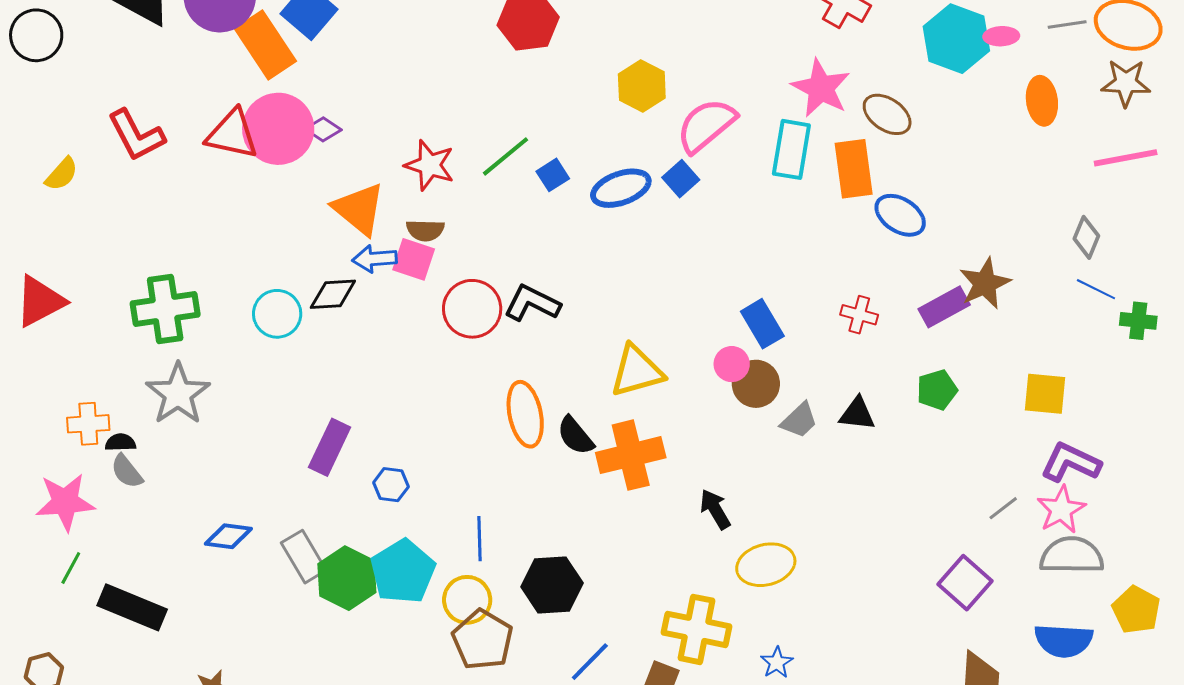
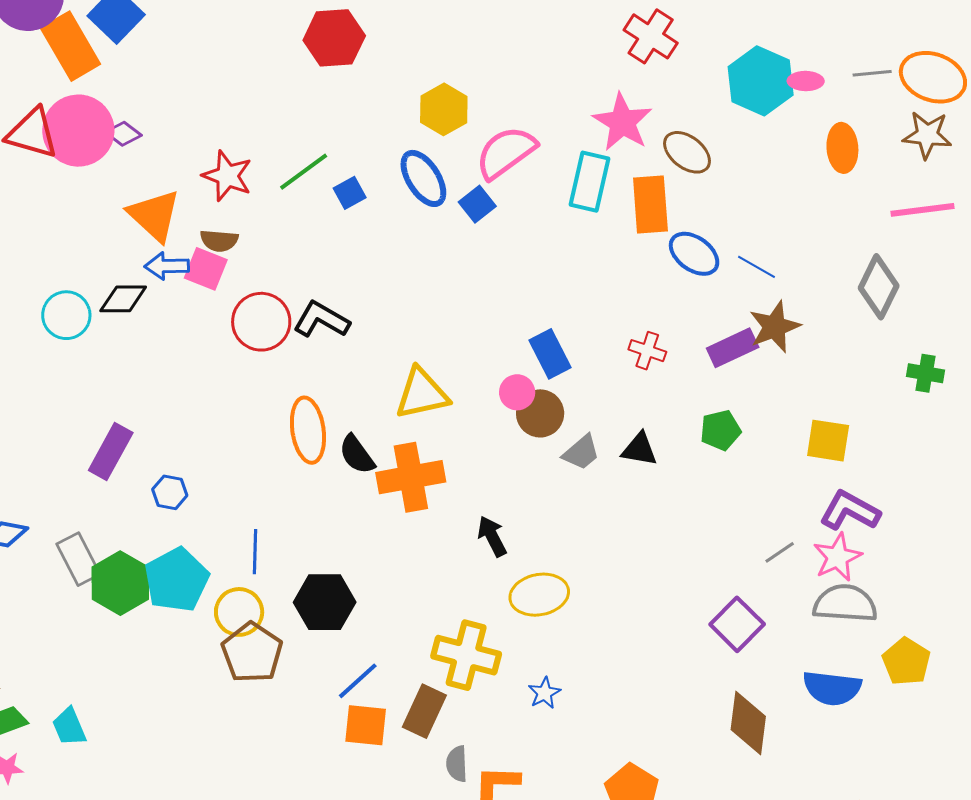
blue ellipse: (621, 188) -> (423, 178), moved, turned 74
gray diamond: (1086, 237) -> (879, 287), size x1.5
blue line: (1096, 289) -> (756, 267), moved

